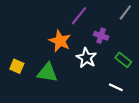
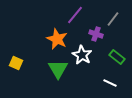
gray line: (125, 13) -> (113, 19), moved
green triangle: (47, 73) -> (58, 69), moved, turned 50

